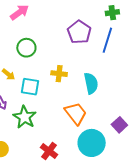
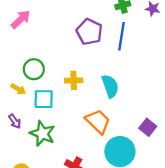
green circle: (26, 48) -> (34, 69), moved

